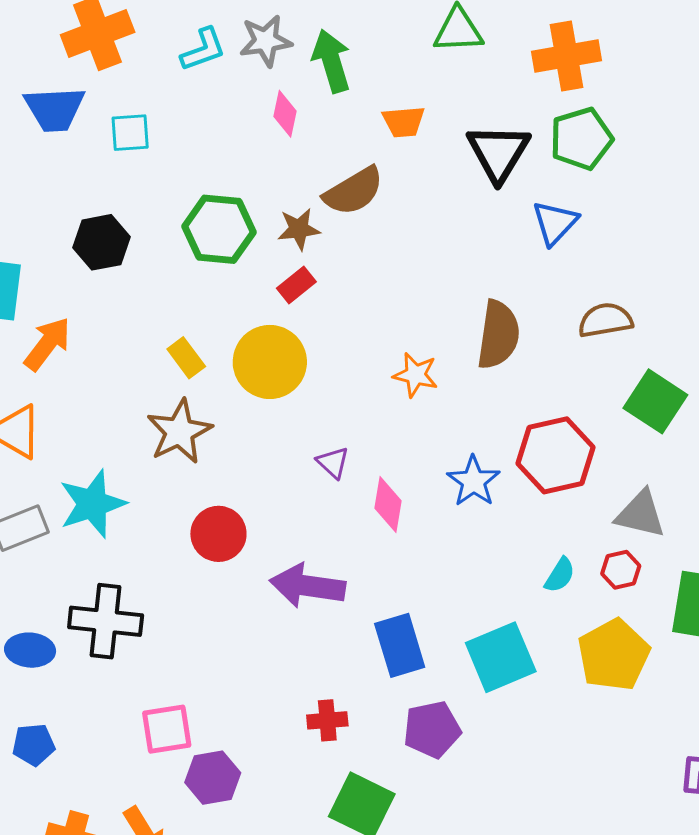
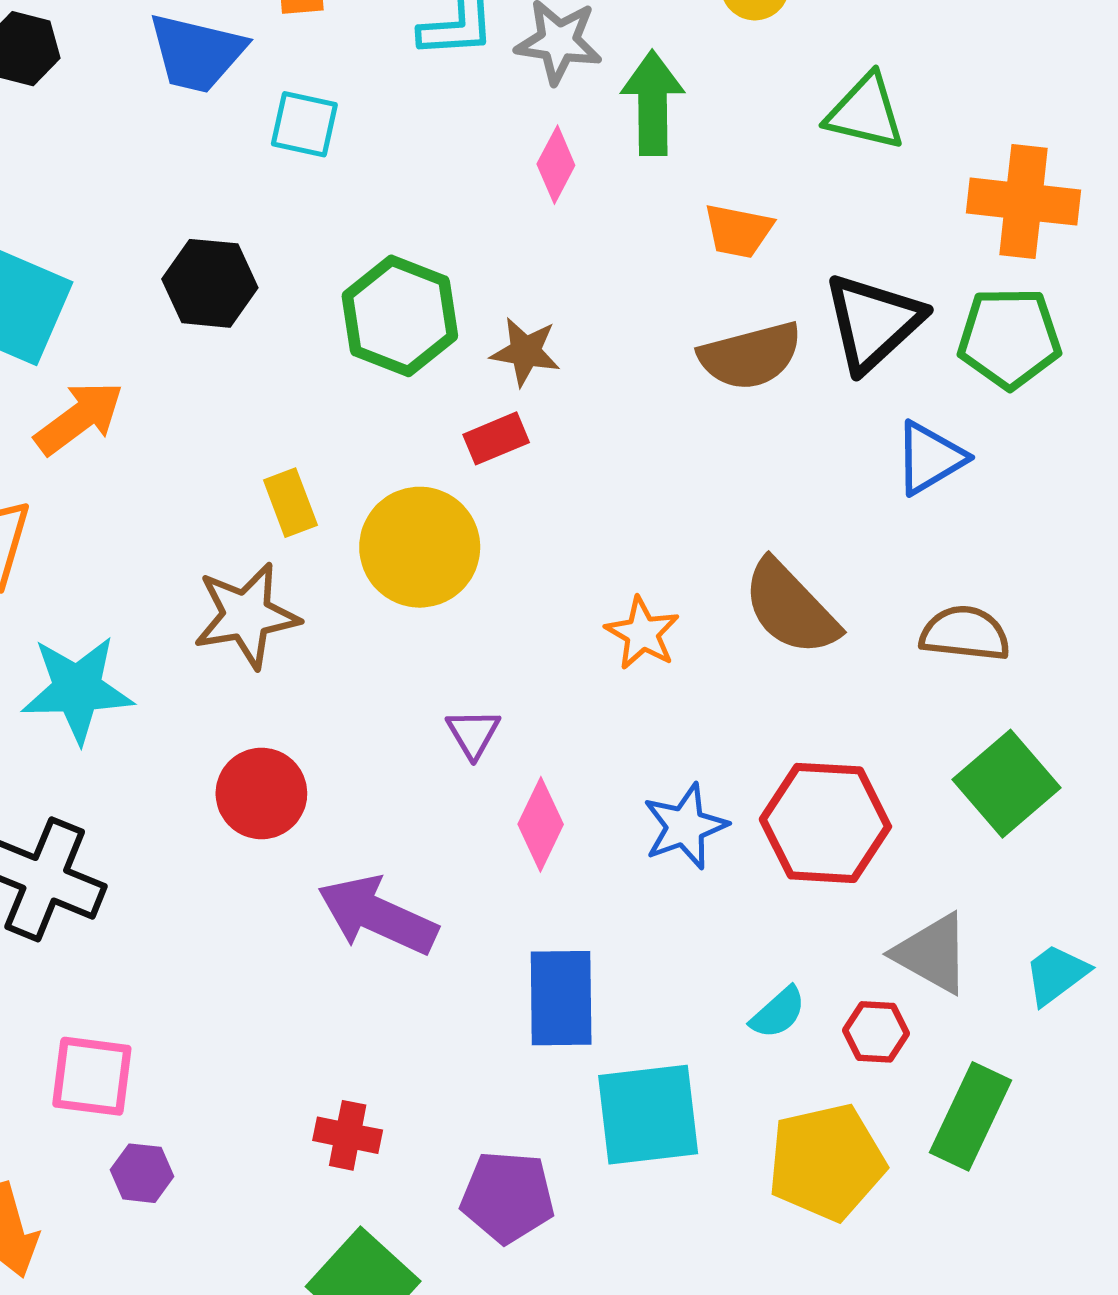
brown semicircle: (354, 191) -> (750, 356), moved
brown semicircle: (498, 335) -> (790, 608), turned 112
blue rectangle: (400, 645) -> (561, 998), moved
purple hexagon: (213, 778) -> (142, 1173), size x0.7

